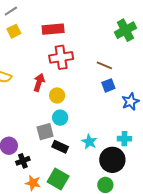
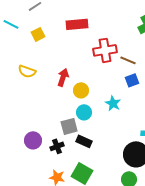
yellow square: (14, 31) -> (38, 34), moved
red cross: (61, 57) -> (105, 50), moved
cyan star: (89, 142) -> (113, 103), moved
black cross: (23, 161) -> (57, 146), moved

